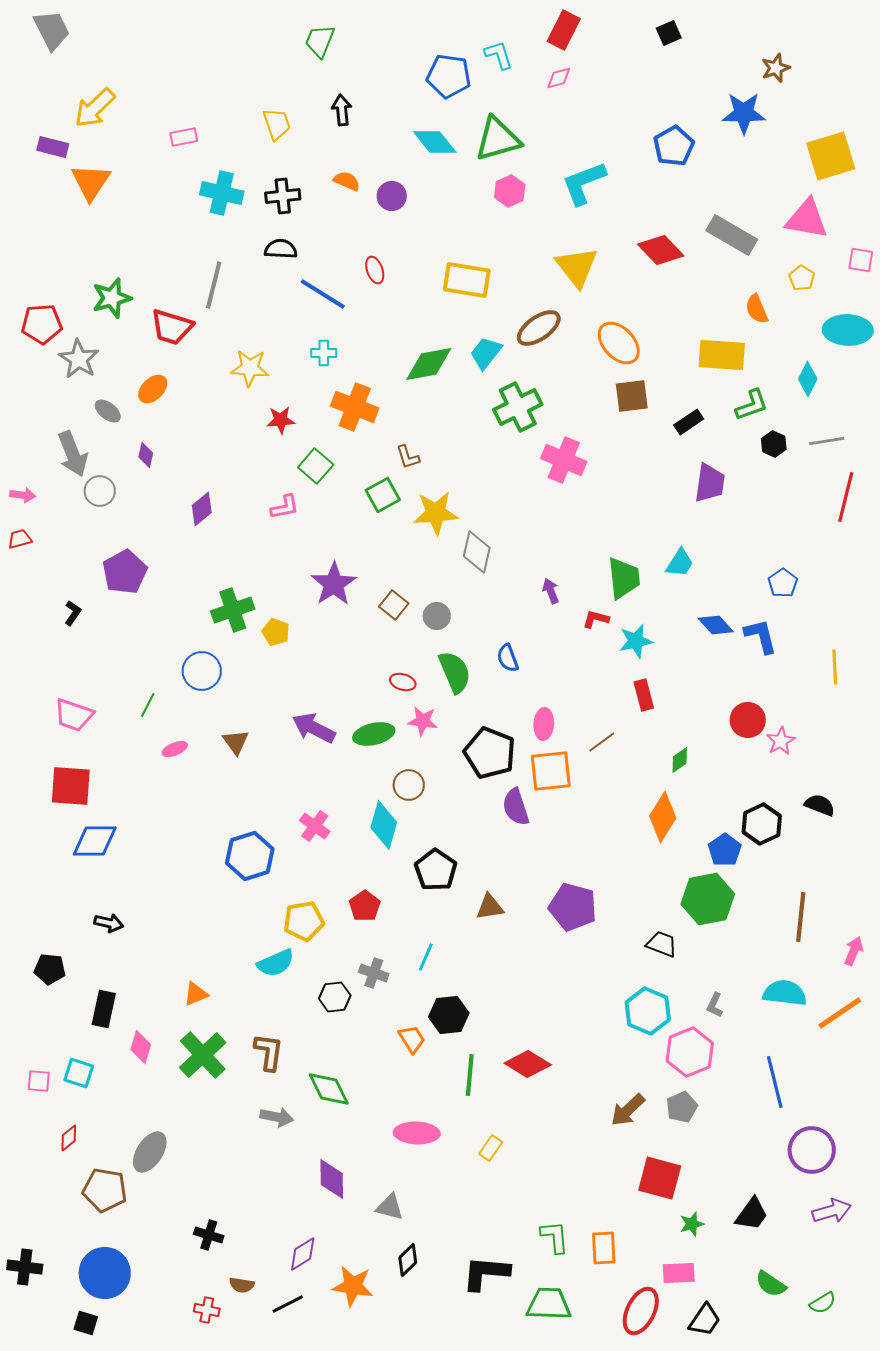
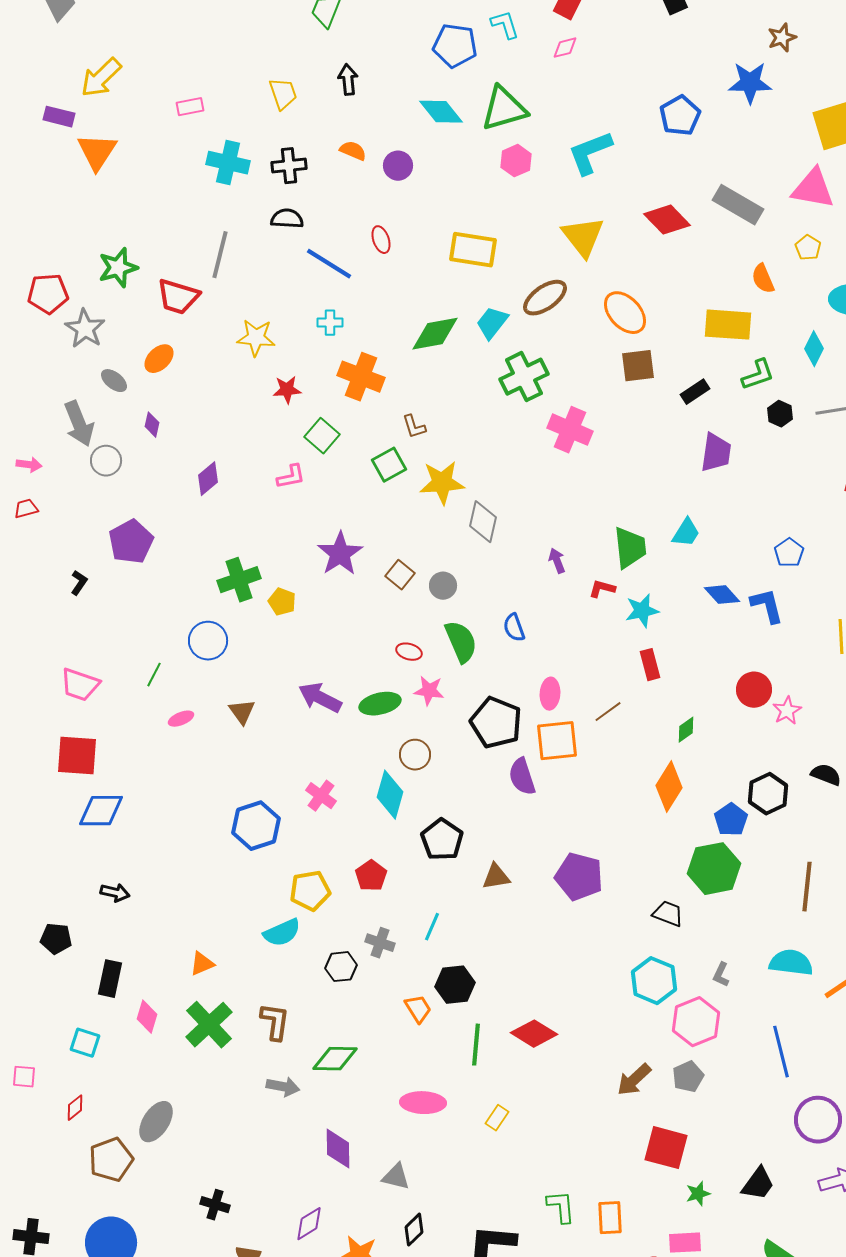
pink square: (39, 1081) -> (24, 1077), moved
green diamond: (329, 1089) -> (335, 1059), turned -63
brown pentagon: (105, 1190) -> (111, 1160), turned -30

